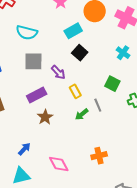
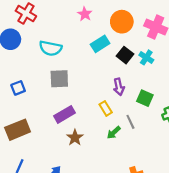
black square: (80, 53) -> (125, 55), moved
cyan cross: (123, 53) -> (146, 57), moved
purple arrow: (58, 72) -> (119, 87), moved, turned 35

